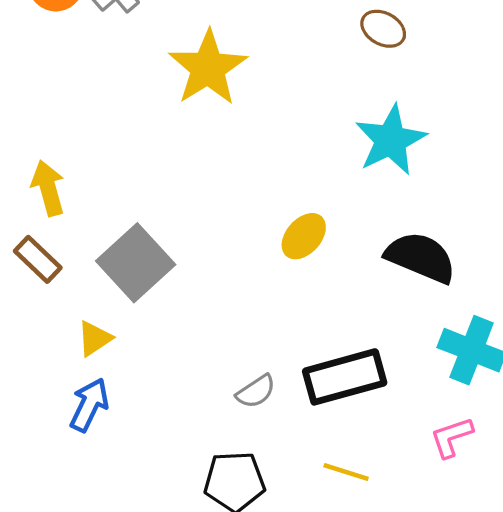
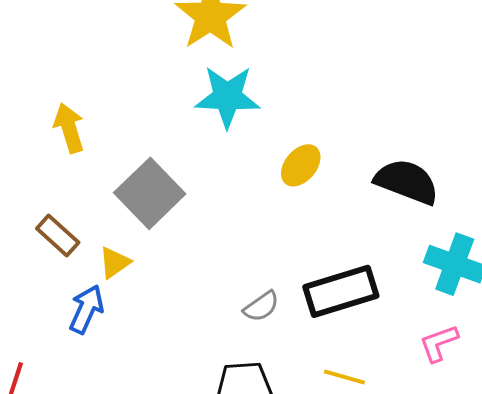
cyan star: (391, 140) -> (227, 97), moved, turned 30
brown rectangle: (38, 259) -> (58, 235), moved
blue arrow: (89, 405) -> (86, 309), moved

